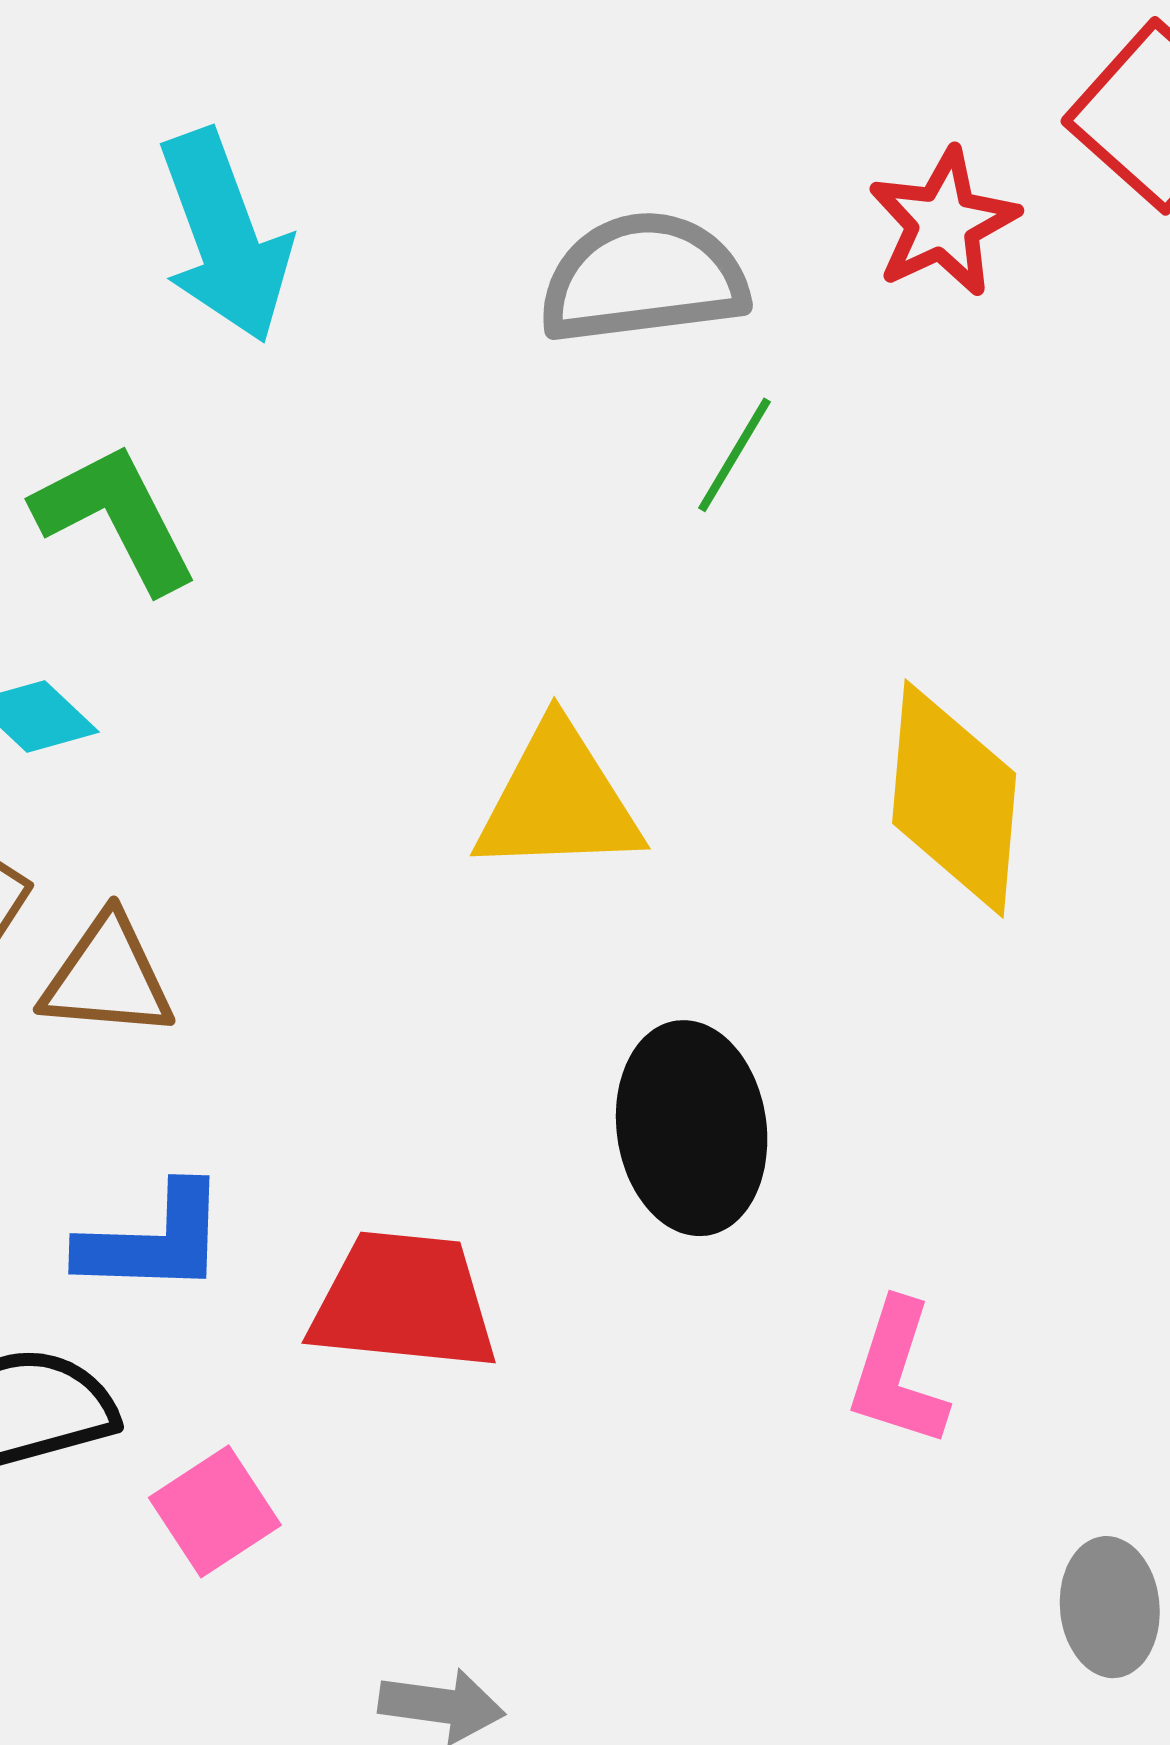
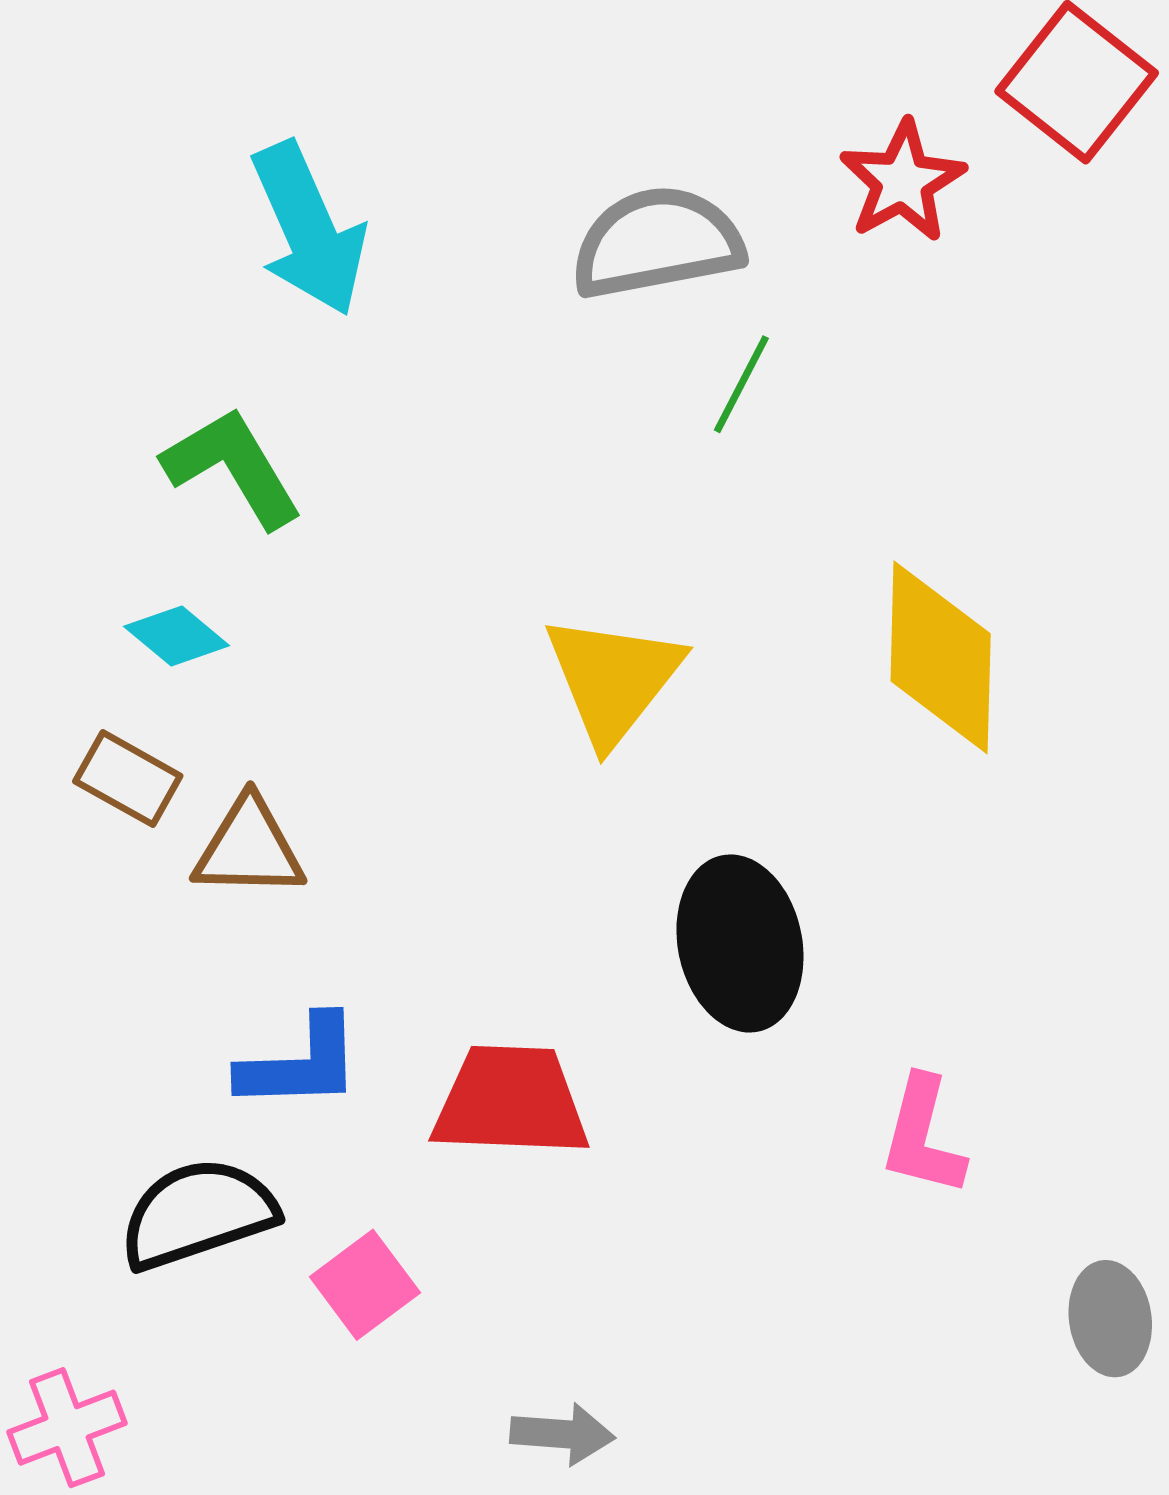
yellow triangle: (558, 801) -> (613, 679), turned -46

